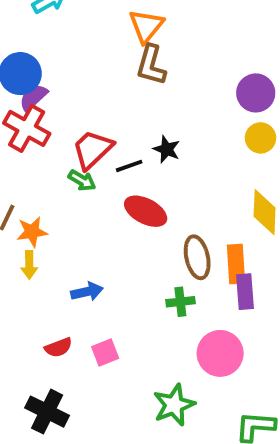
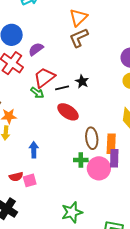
brown L-shape: (151, 65) -> (79, 38), turned 45
purple semicircle: (33, 97) -> (36, 49), moved
blue arrow: (87, 292) -> (34, 150), turned -84
pink square: (105, 353) -> (30, 180), moved
pink circle: (220, 353) -> (99, 168), moved

